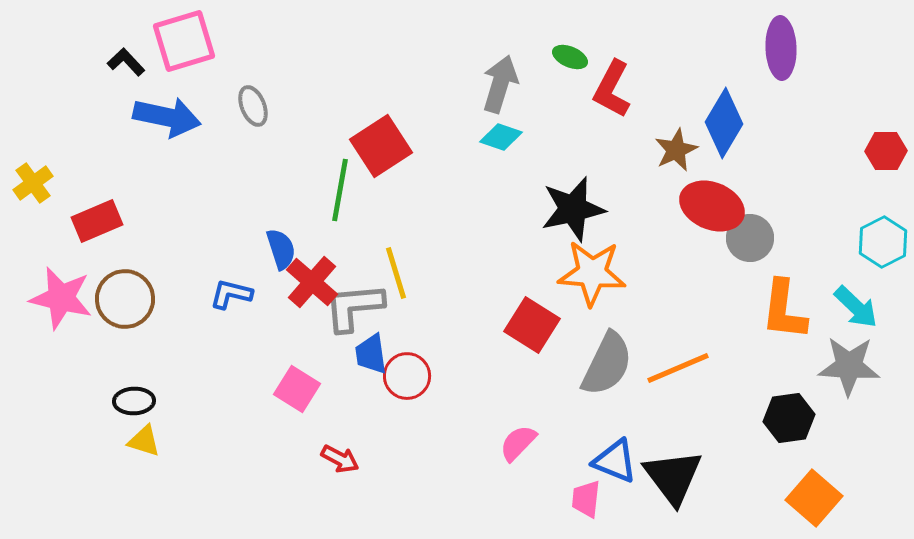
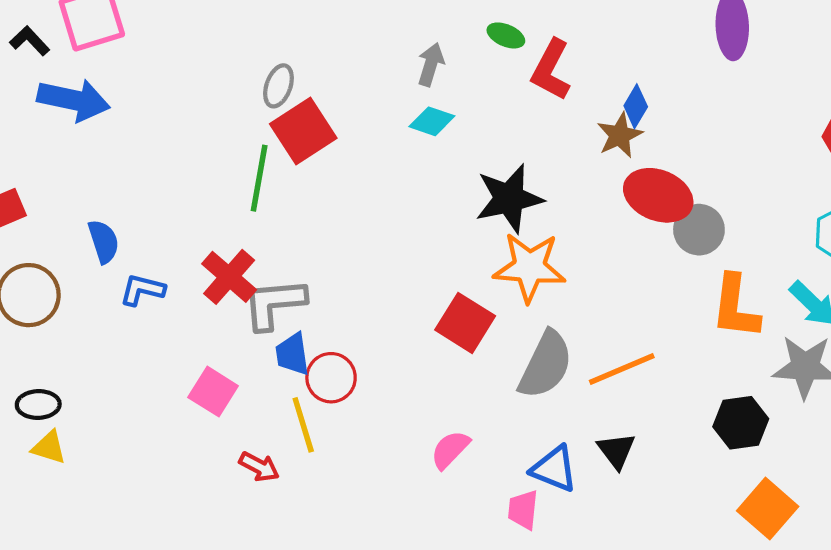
gray arrow: (500, 84) -> (431, 64), size x0.7
gray ellipse: (253, 106) -> (278, 86), moved, turned 42
blue diamond: (724, 123) -> (636, 106), moved, size x0.6
blue semicircle: (281, 249) -> (104, 241), moved
yellow line: (396, 273) -> (303, 425), moved
black triangle: (673, 477) -> (616, 451), moved, size x0.6

